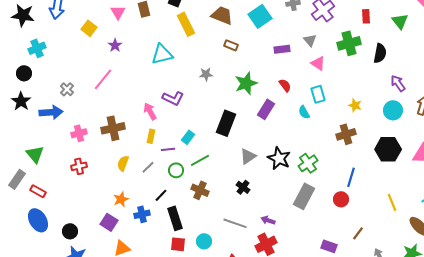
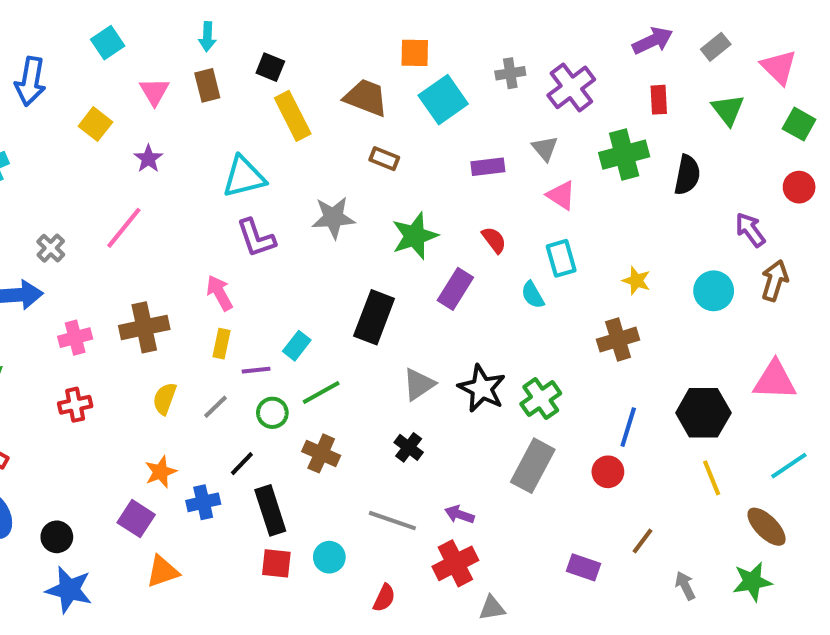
gray star: (206, 74) -> (333, 218), size x1.5
purple arrow: (398, 83) -> (750, 230), moved
purple L-shape: (173, 98) -> (256, 238), moved, turned 45
black hexagon: (388, 149) -> (703, 413), moved

